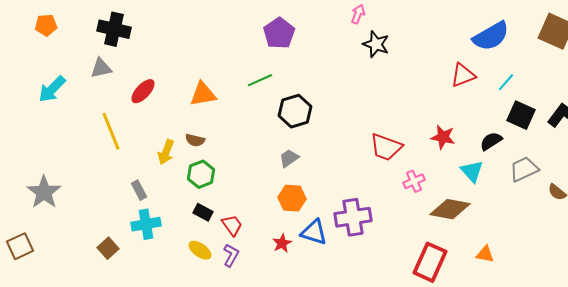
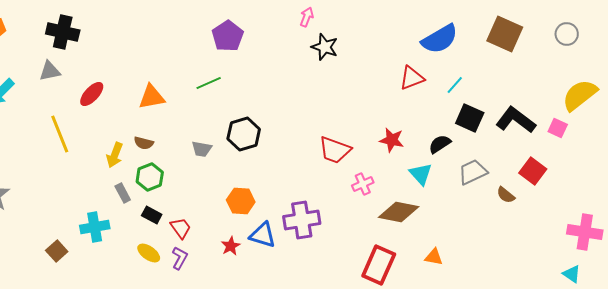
black hexagon: (295, 111) -> (244, 134), moved
gray trapezoid: (289, 158) -> (202, 149), moved, turned -135
gray rectangle: (139, 190) -> (123, 193), moved

